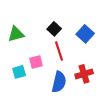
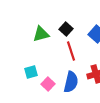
green triangle: (16, 34) -> (41, 34), moved
pink square: (36, 62) -> (48, 84), moved, turned -32

